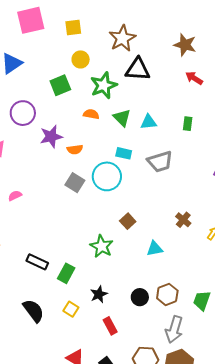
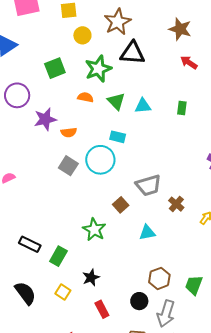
yellow circle: (81, 59) -> (82, 35), moved
gray trapezoid: (160, 162) -> (148, 185), moved
black circle: (140, 297) -> (139, 301), moved

